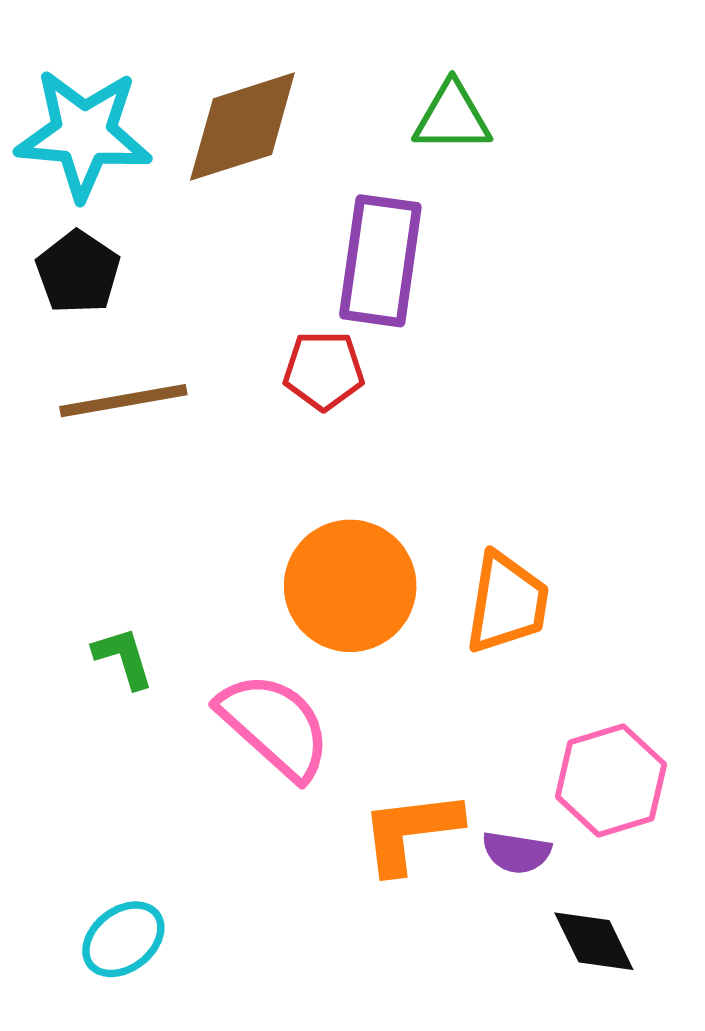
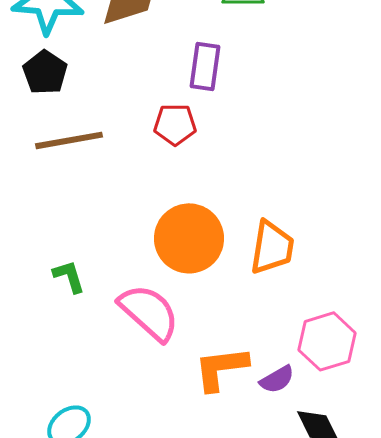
purple rectangle: (380, 261) -> (205, 66), size x0.7
purple semicircle: (516, 852) -> (277, 379), turned -39

